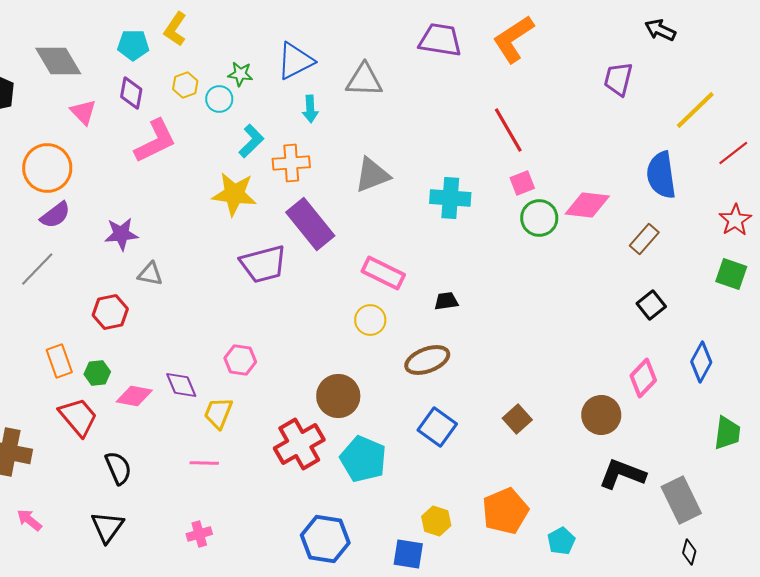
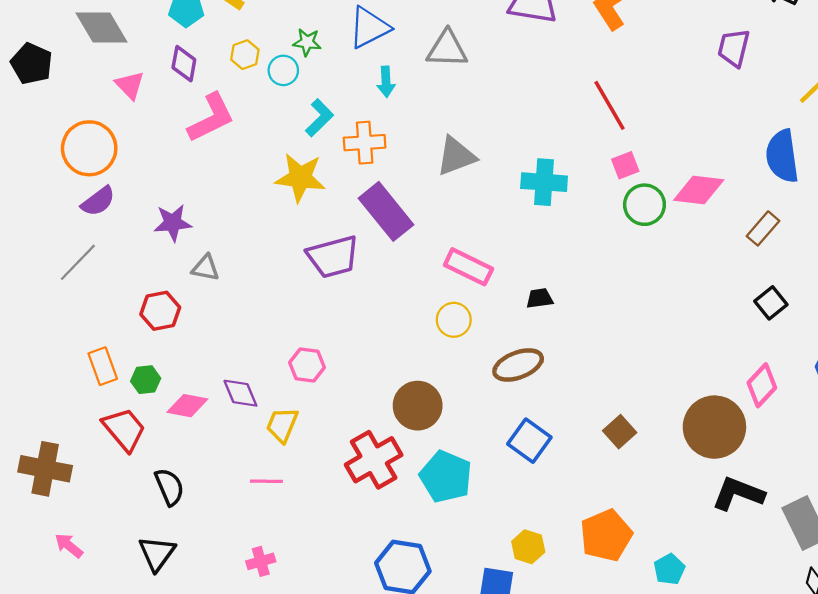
brown circle: (601, 415) -> (714, 427), size x1.4

